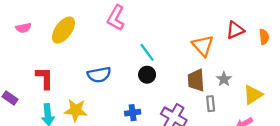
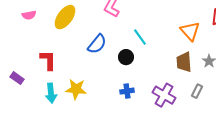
blue semicircle: (99, 75) -> (97, 44), moved, turned -40
black circle: (147, 75) -> (126, 57), moved
gray rectangle: (211, 104) -> (197, 91), moved, turned 32

